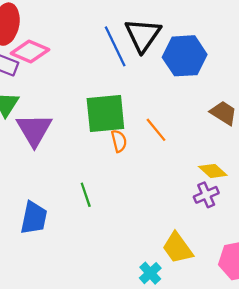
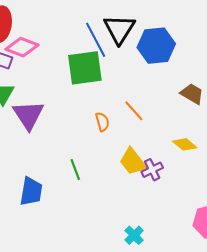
green square: (105, 114) -> (85, 68), moved
purple cross: (206, 195) -> (152, 170), moved
yellow trapezoid: (178, 248) -> (133, 162), moved

